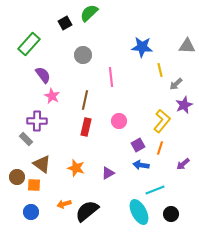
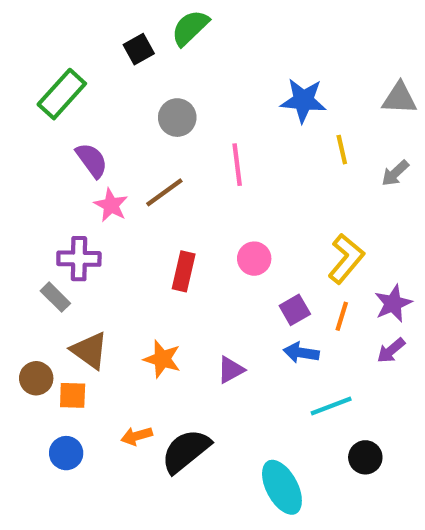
gray arrow: (176, 84) -> (395, 173), moved
brown line: (85, 100) -> (164, 192), moved, turned 42
purple star: (184, 105) -> (393, 303), moved
cyan ellipse: (139, 212) -> (282, 487), moved

